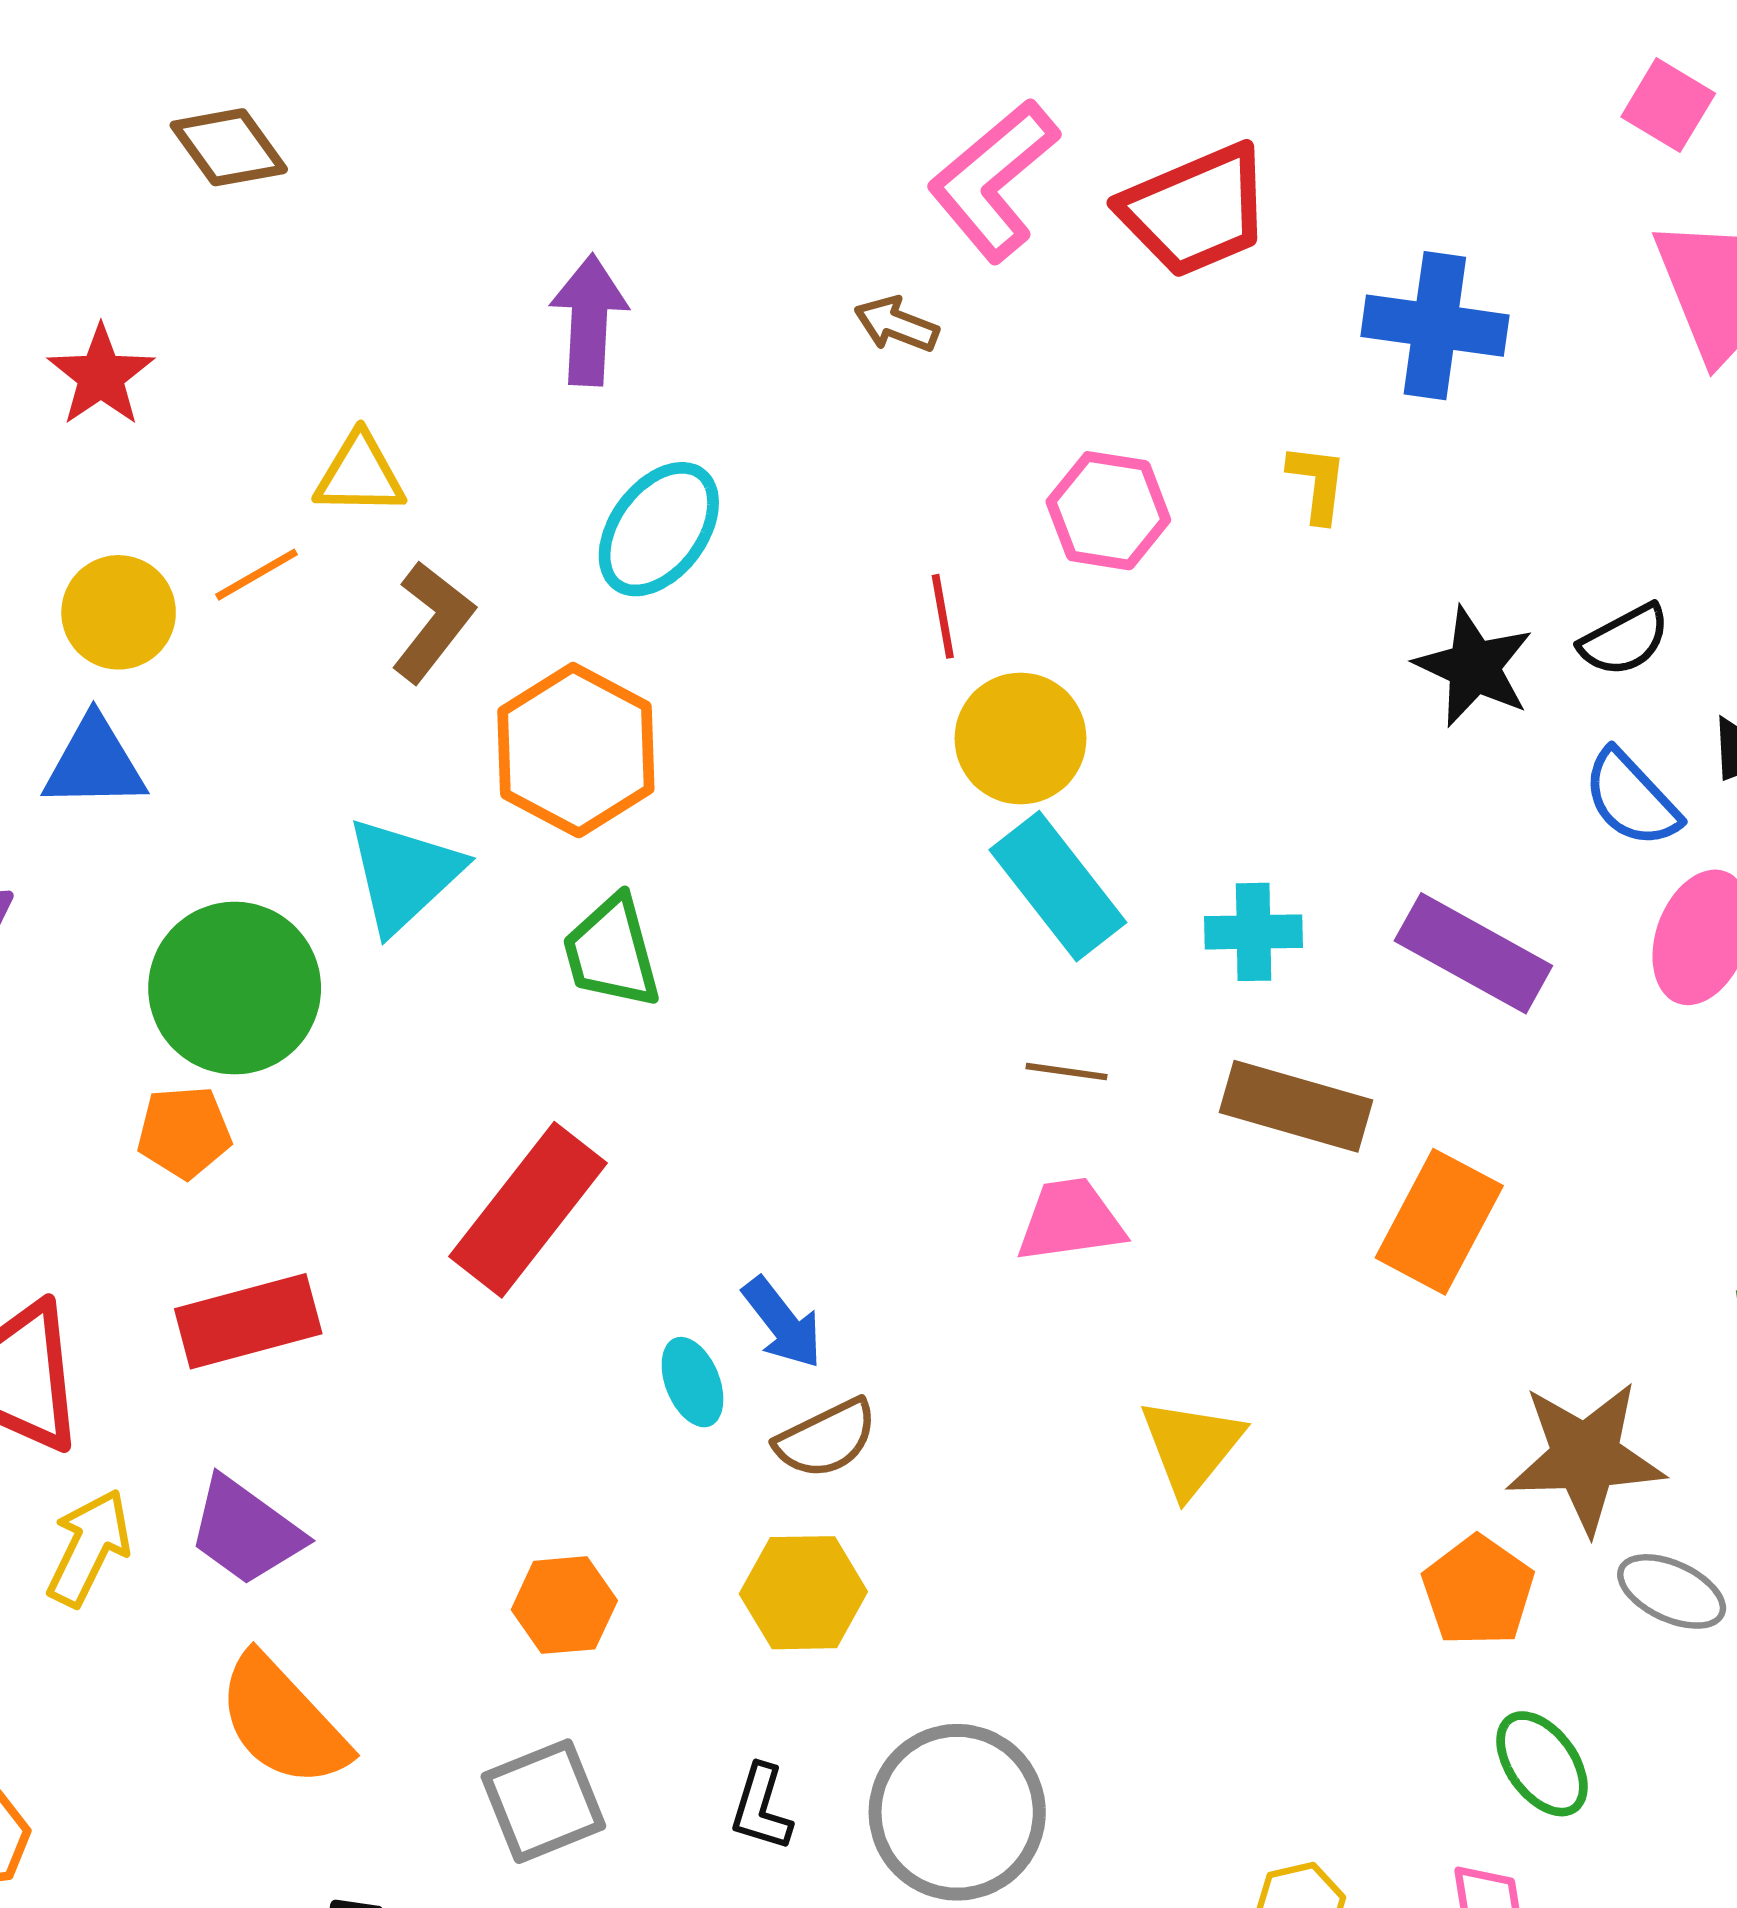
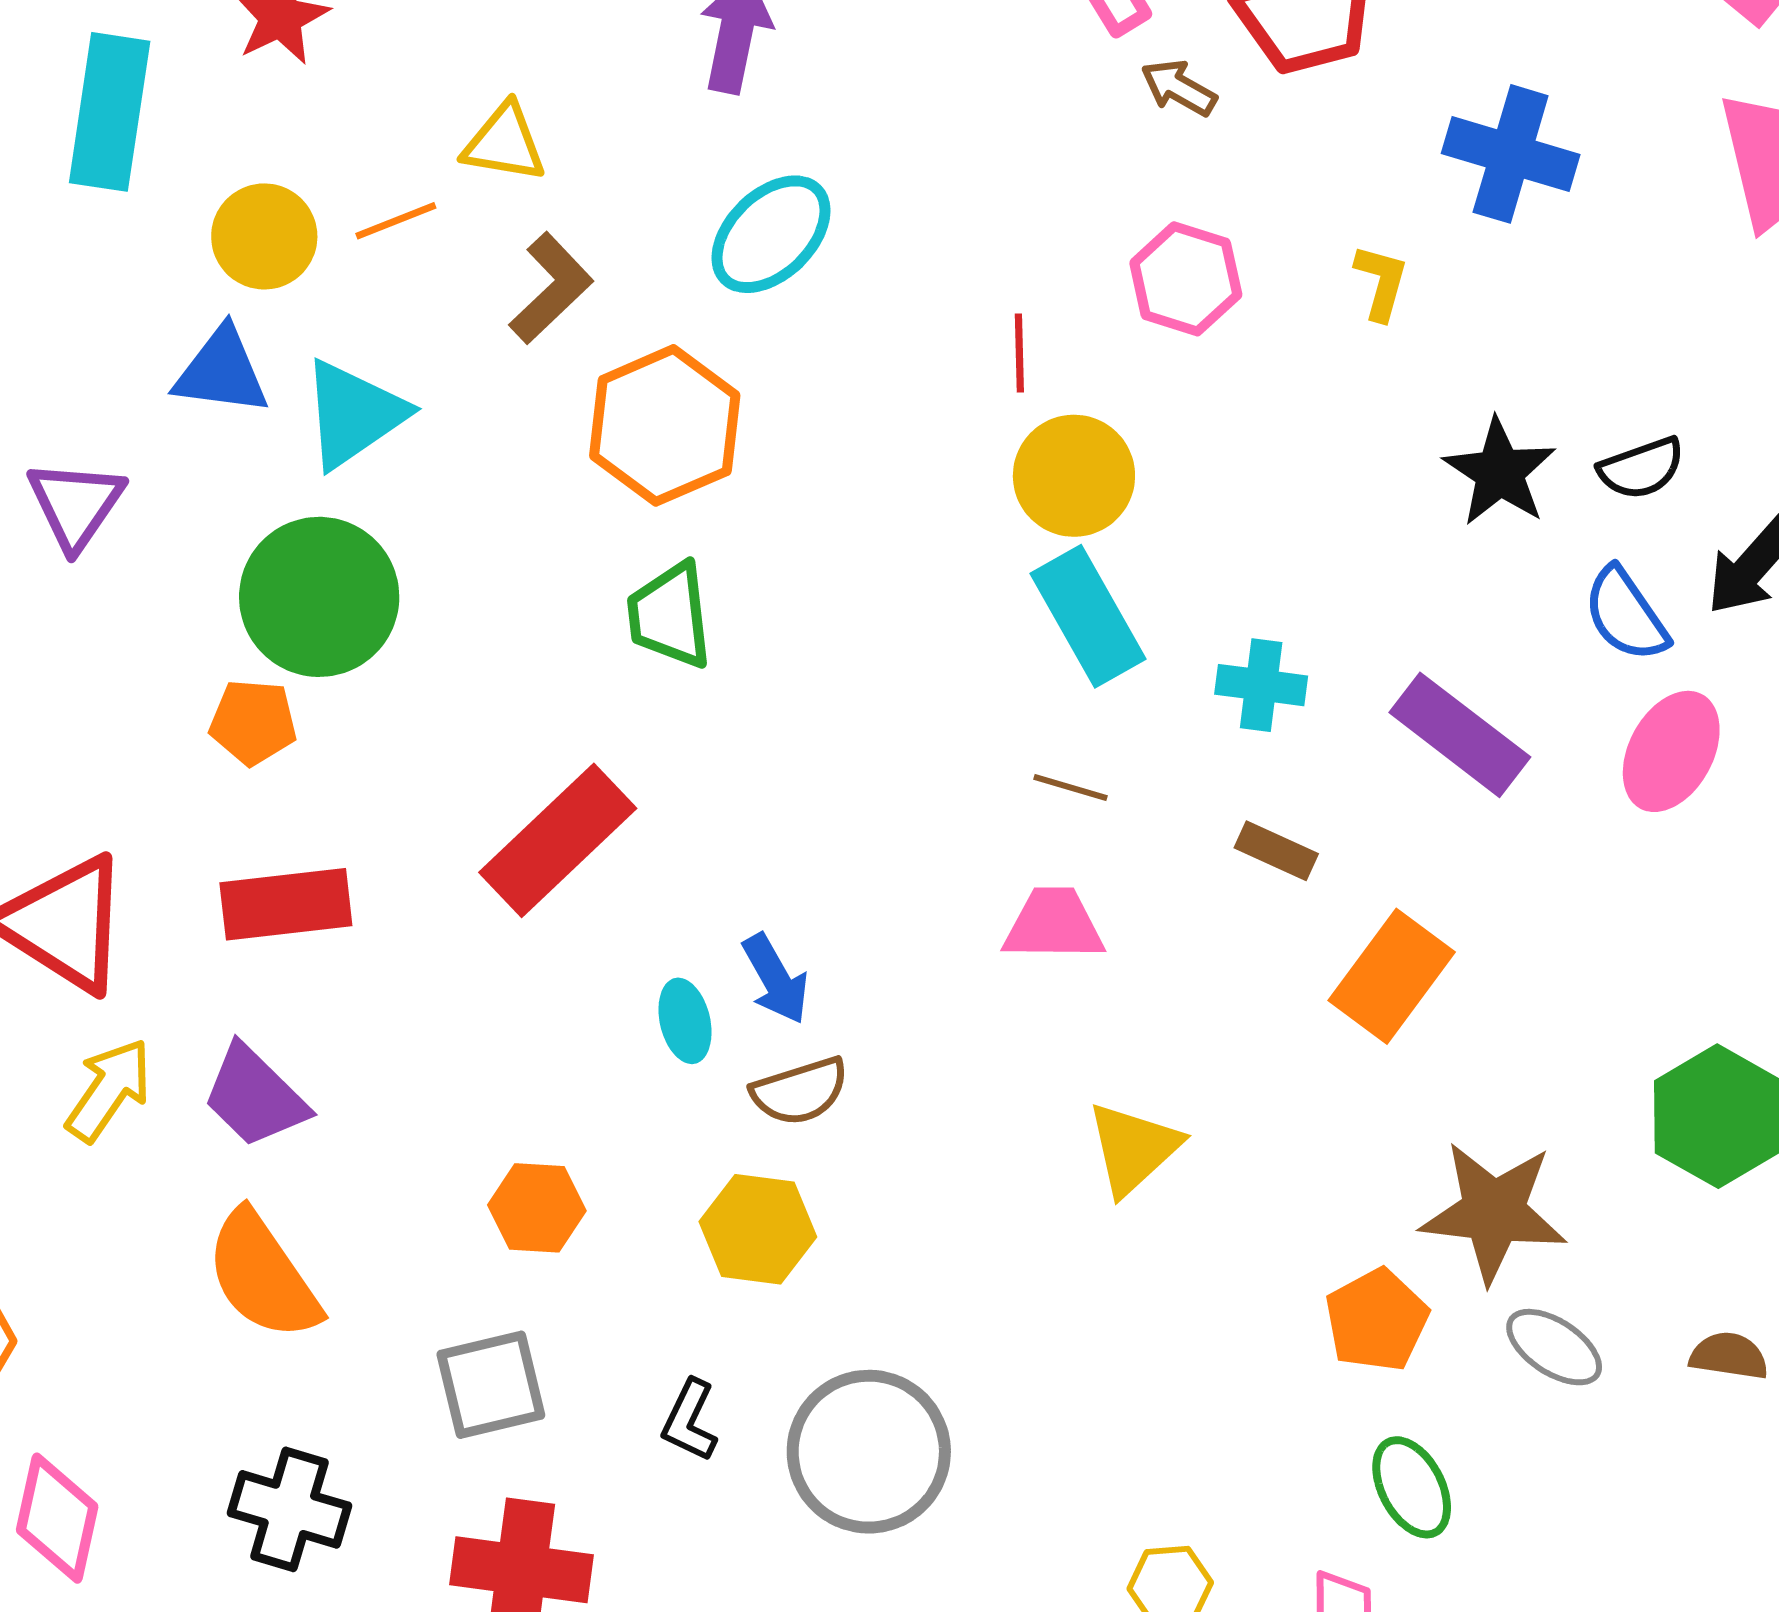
brown arrow: (896, 324) -> (1179, 88), moved
cyan triangle: (404, 875) -> (354, 414), moved
brown rectangle: (1296, 1106) -> (1276, 851), size x0.6

